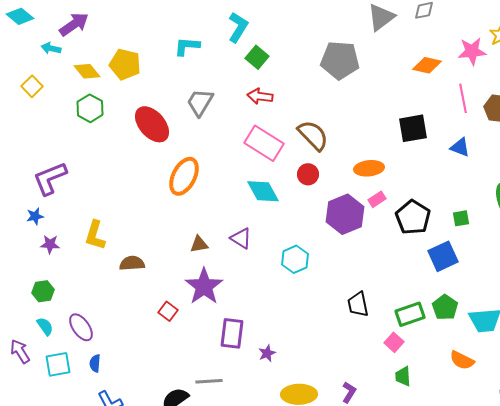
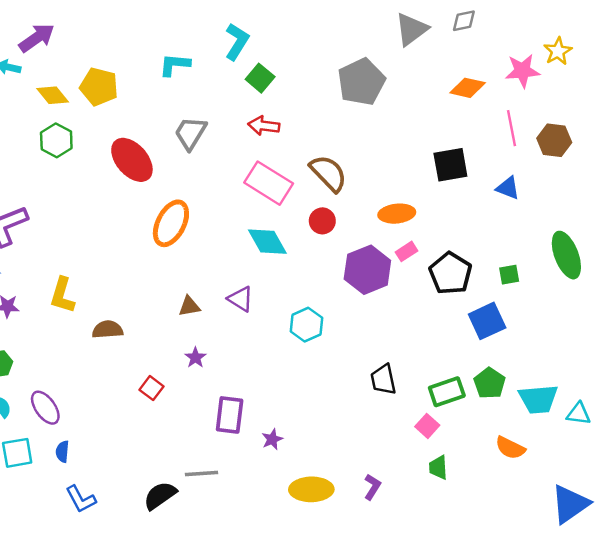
gray pentagon: (340, 60) -> (361, 82), turned -30
purple star: (204, 286) -> (195, 358), size x0.5

